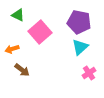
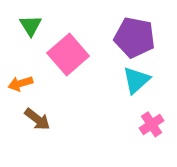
green triangle: (18, 15) -> (31, 26), turned 32

